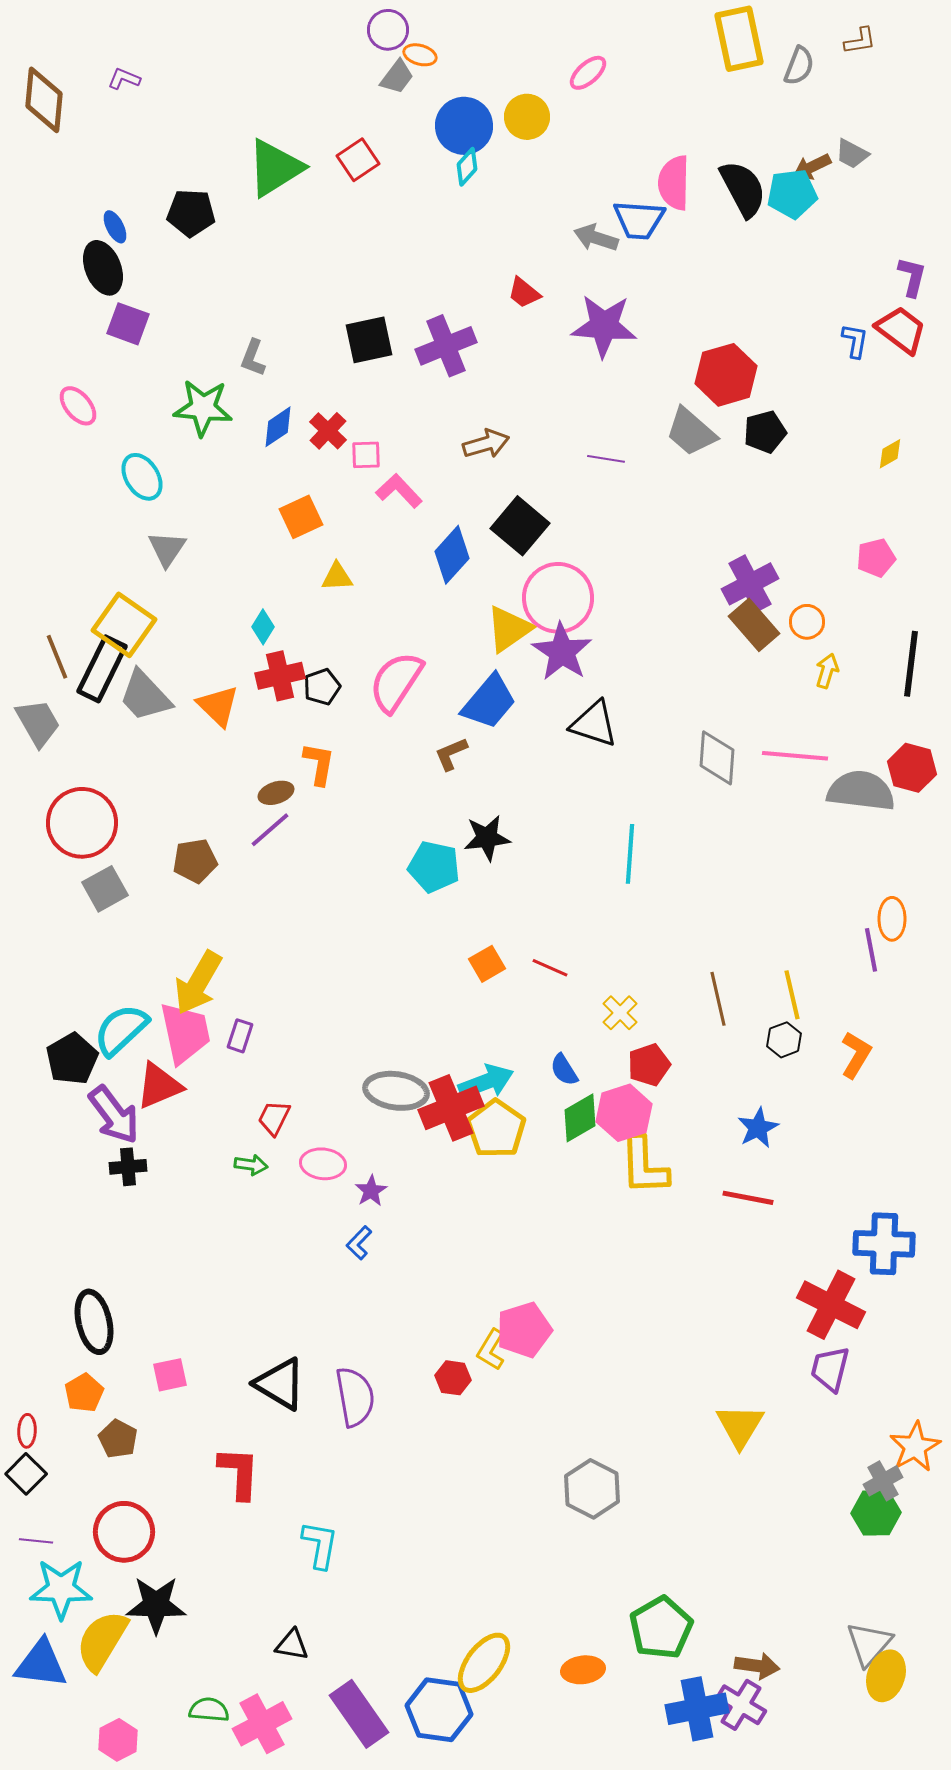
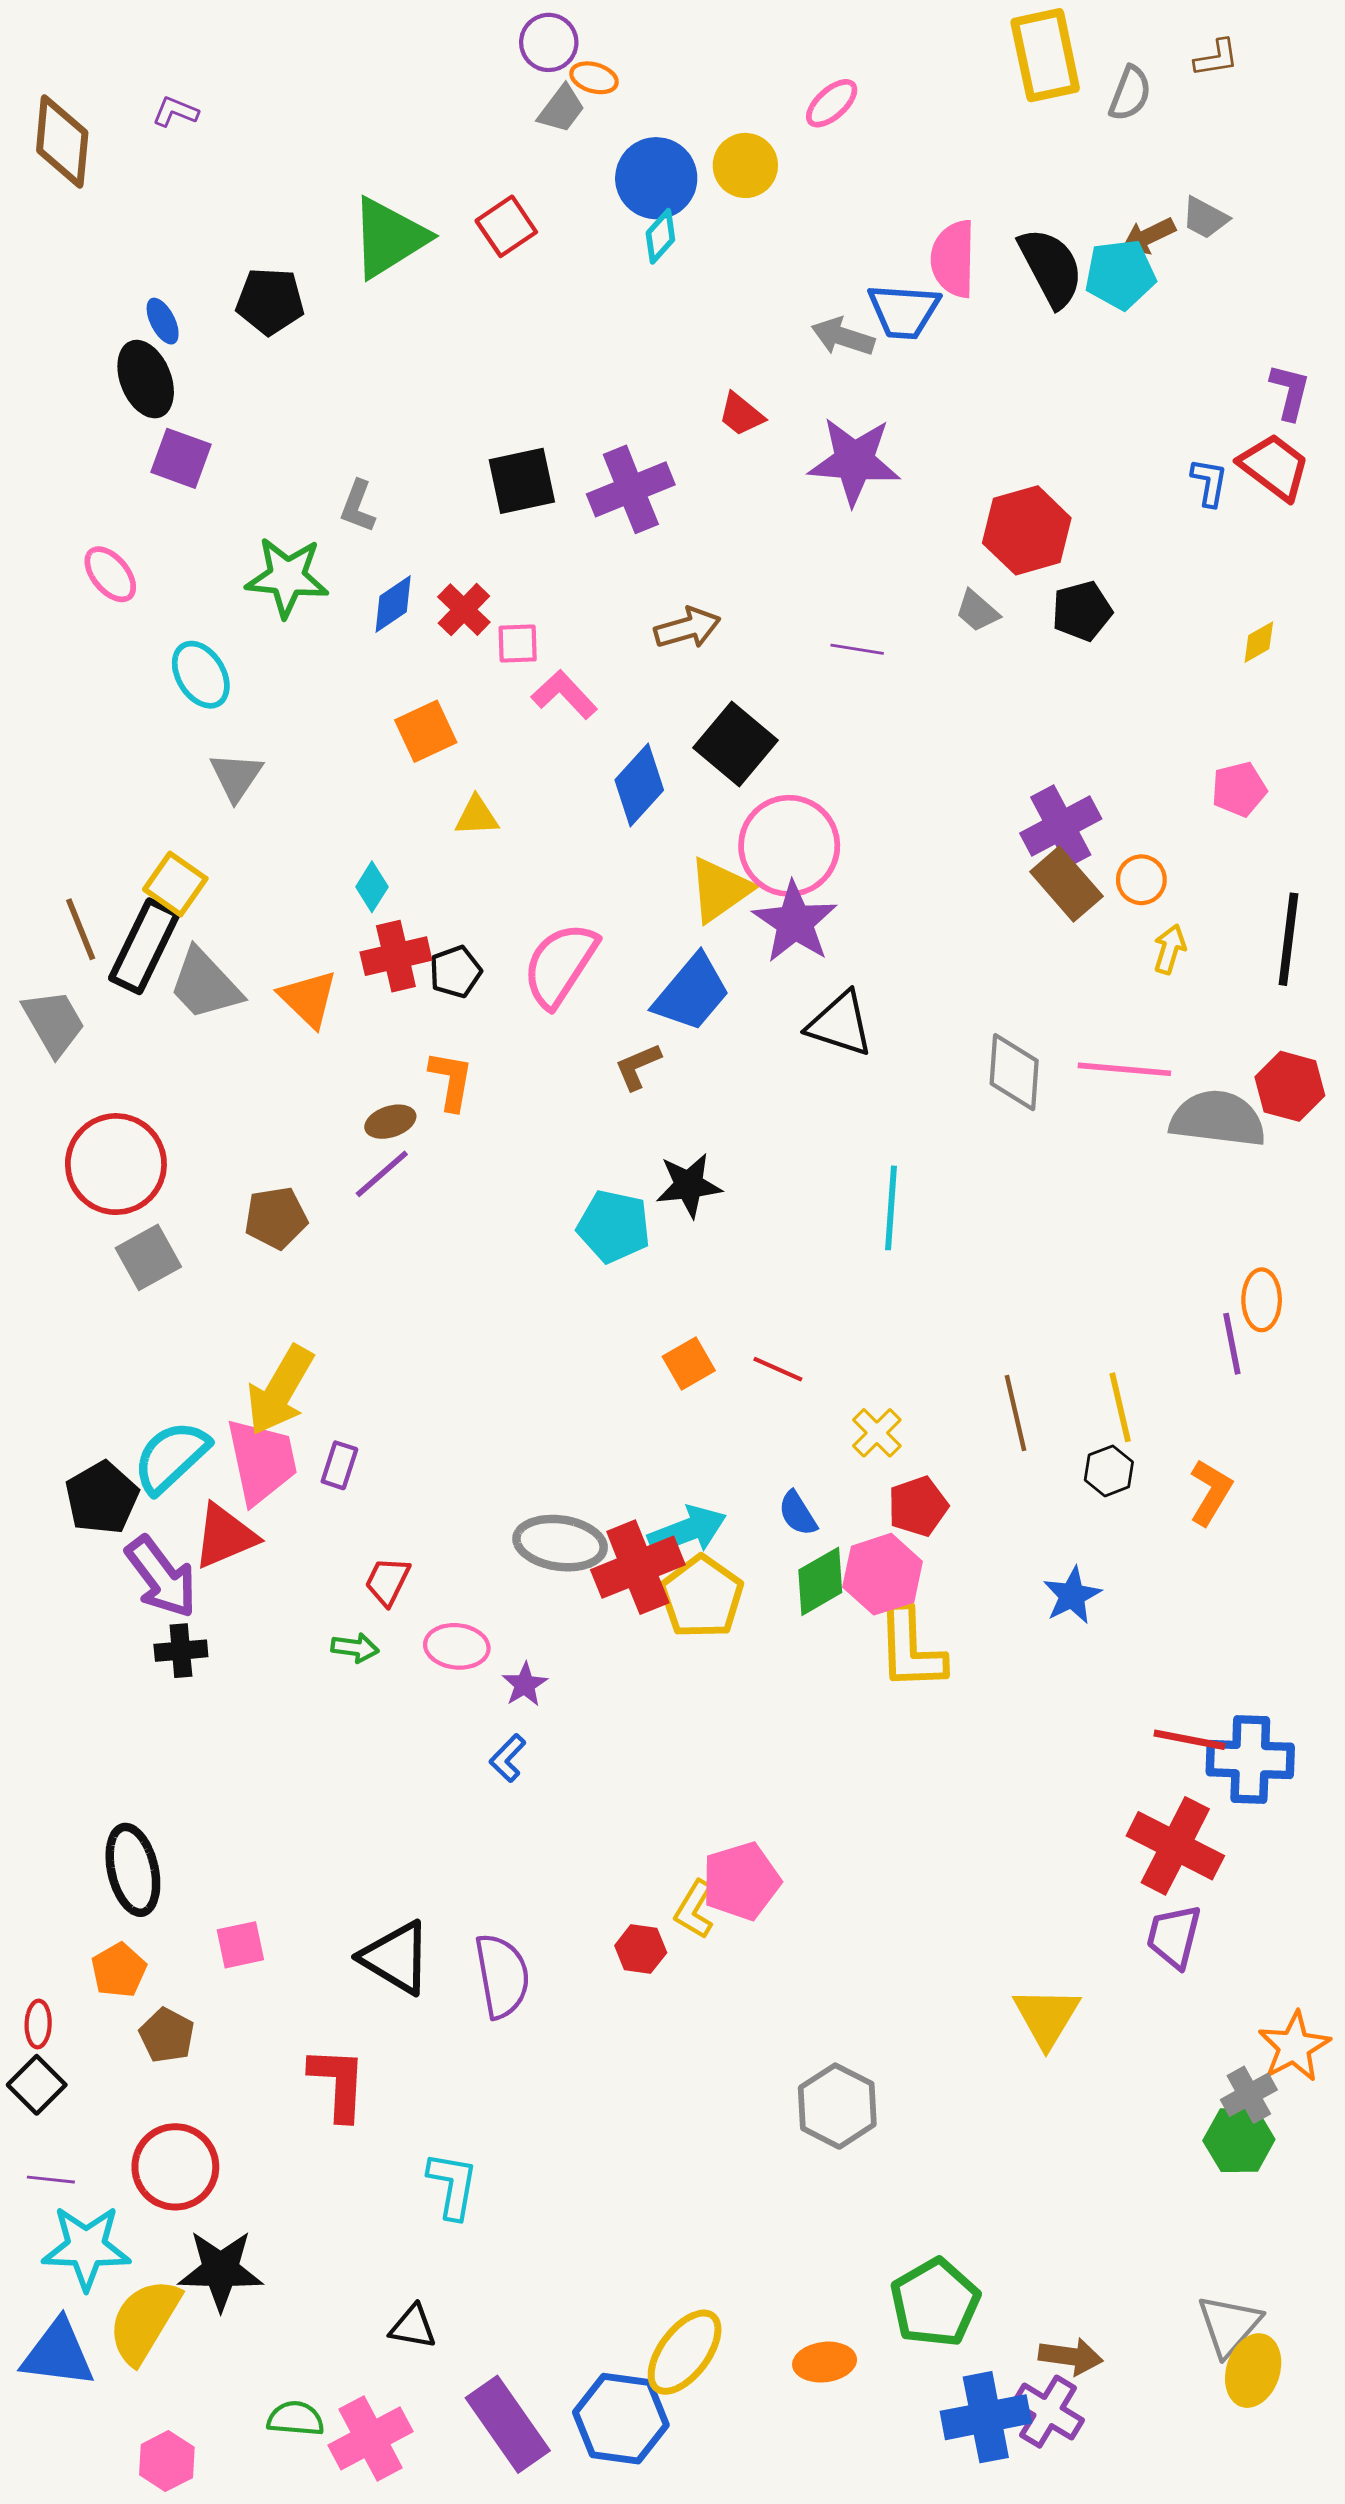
gray trapezoid: (691, 432) -> (977, 611), size x0.6
yellow square: (124, 625) -> (175, 884), size x0.7
red line: (748, 1198) -> (1189, 1740), moved

